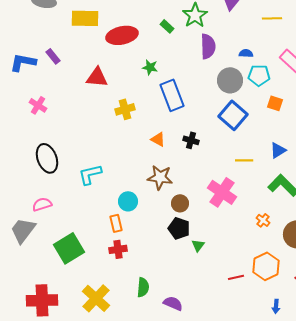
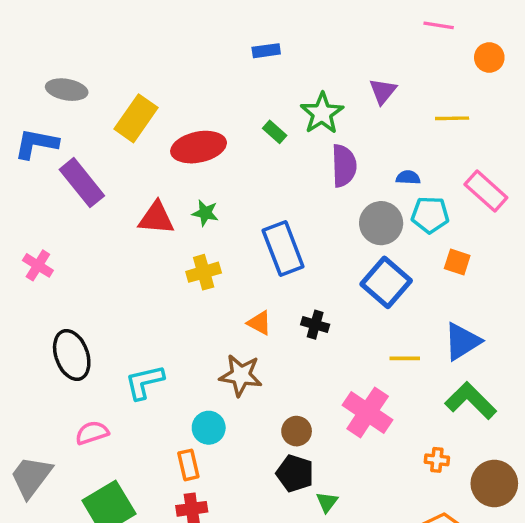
yellow rectangle: (85, 18) -> (136, 118), turned -56
purple rectangle: (53, 56) -> (82, 183), size x1.8
blue L-shape: (23, 62) -> (36, 144), moved
green star: (150, 67) -> (205, 213), moved
pink cross: (38, 105) -> (38, 265), moved
blue triangle: (278, 150) -> (462, 341), size x1.4
brown star: (160, 177) -> (241, 375), moved
pink semicircle: (42, 204) -> (92, 433), moved
orange cross: (263, 220) -> (437, 460), turned -32

